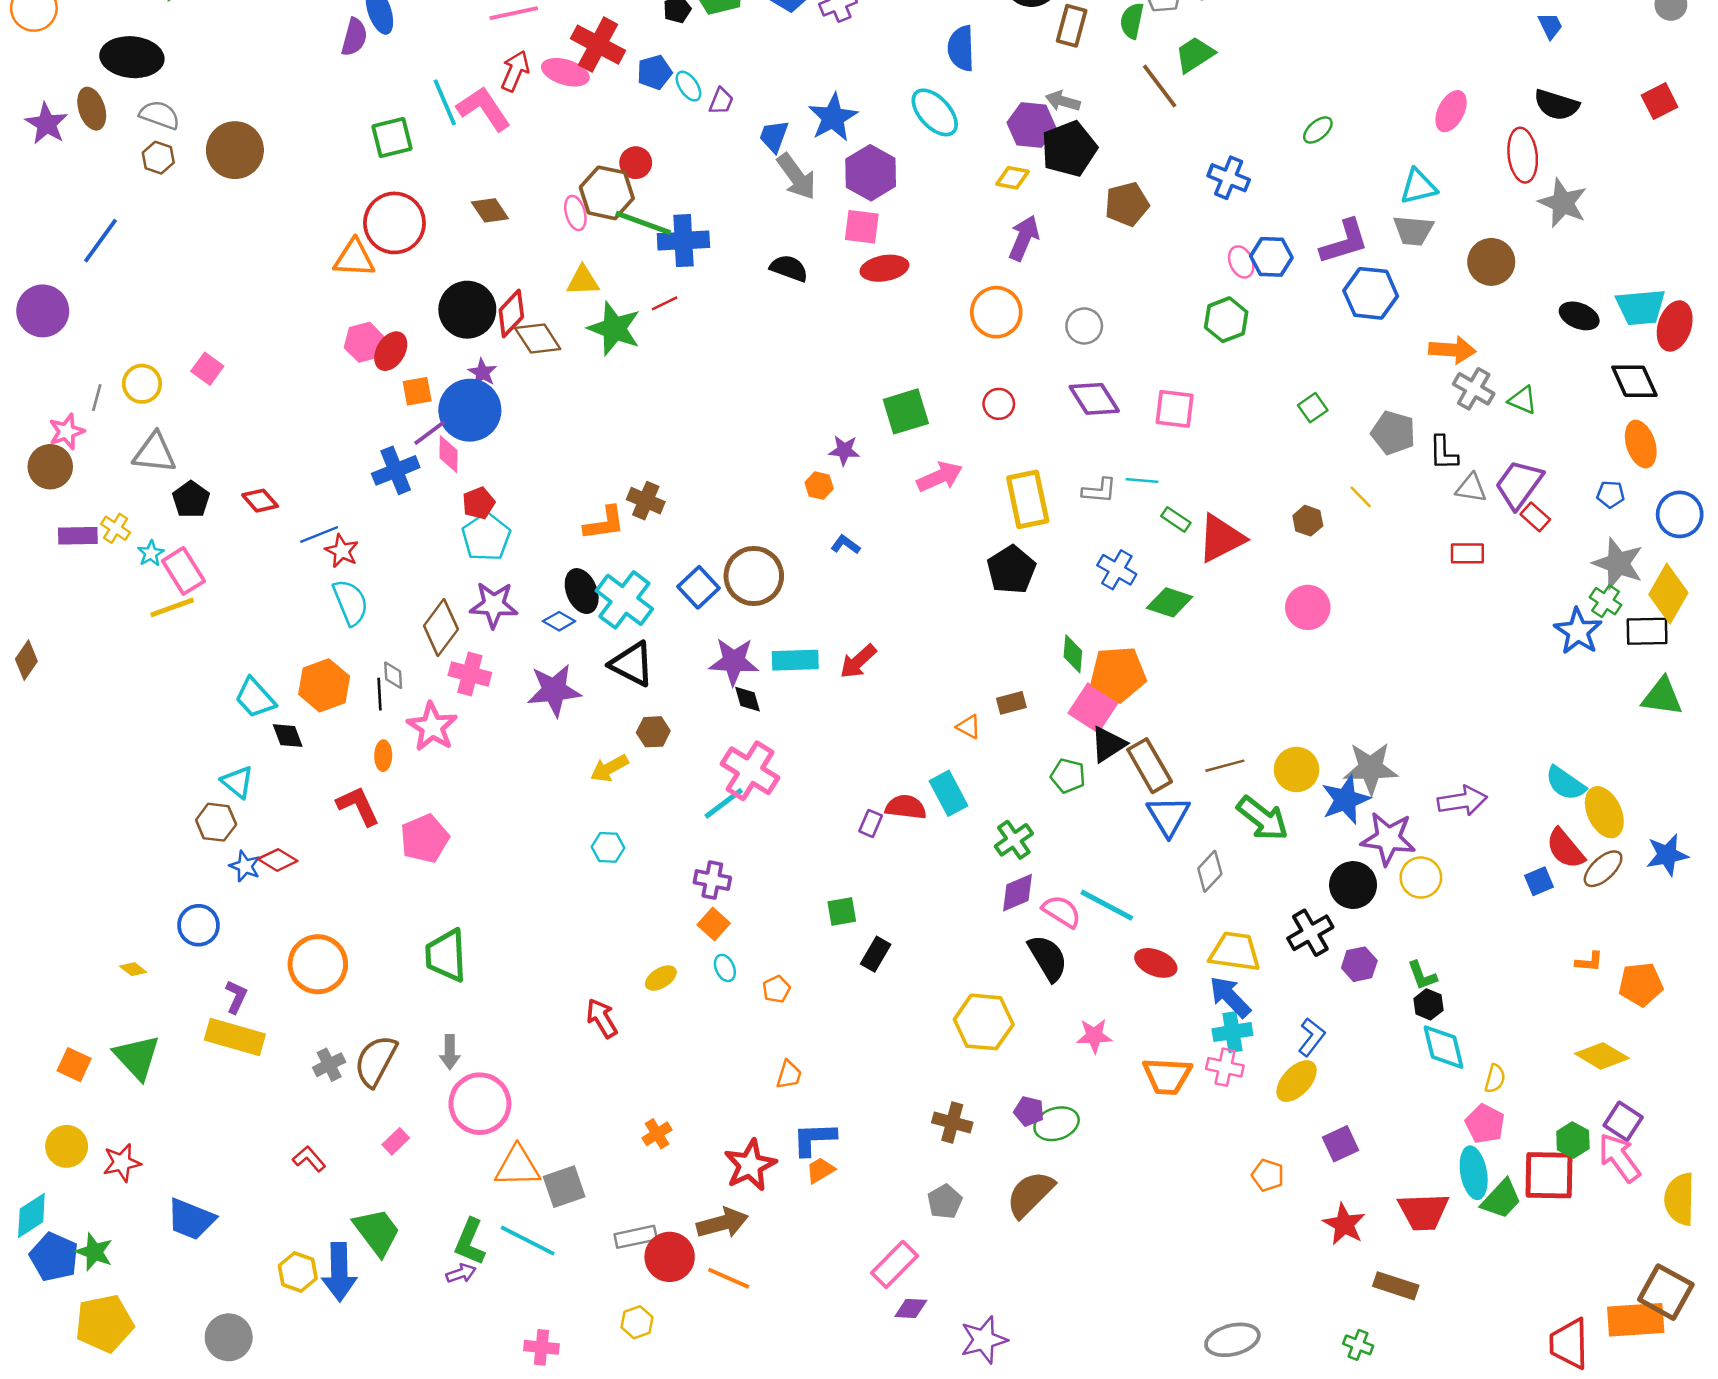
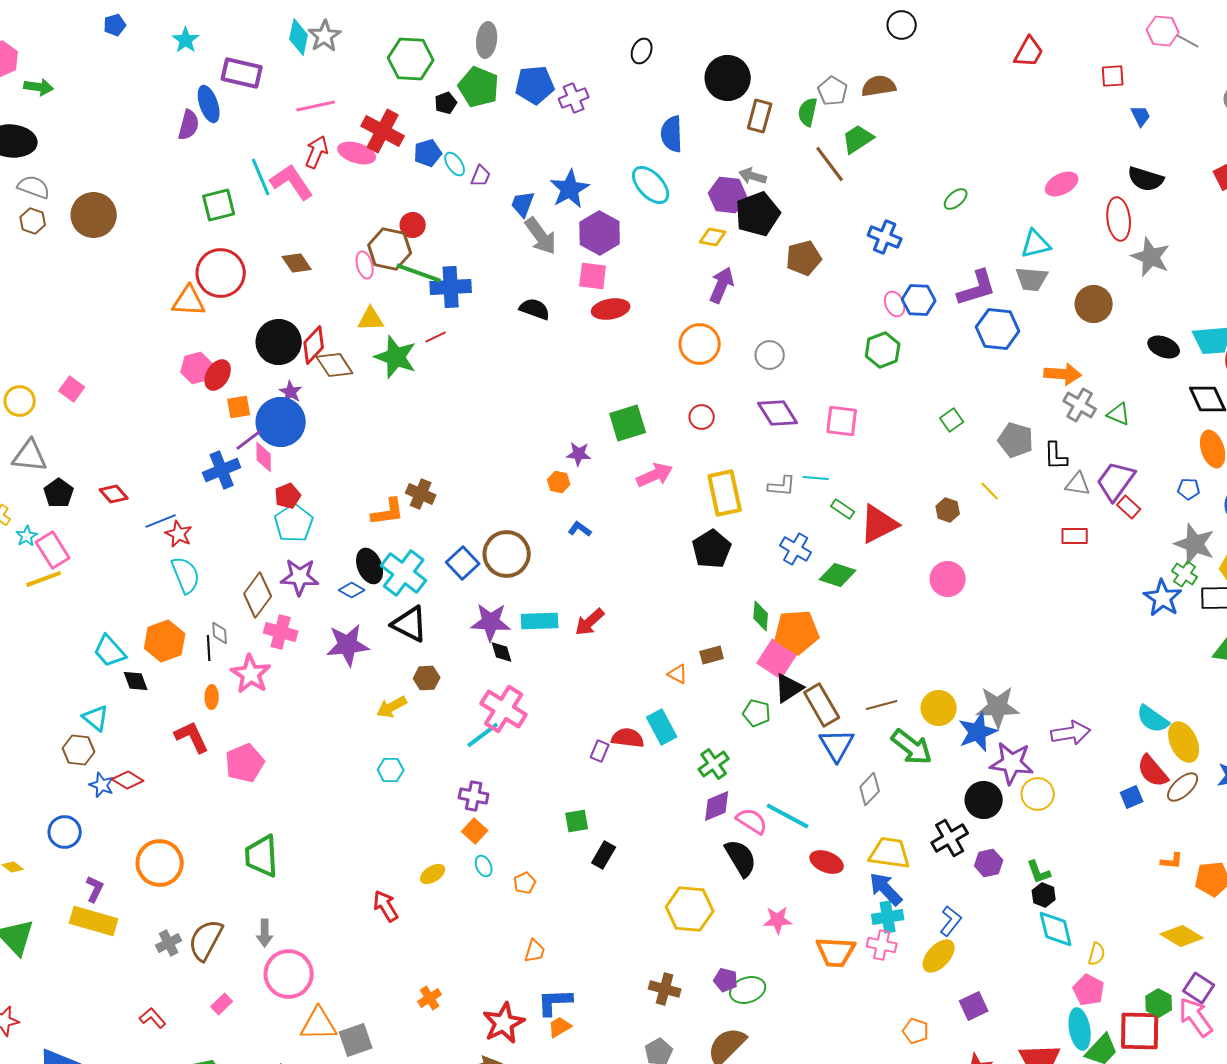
pink ellipse: (1451, 111) -> (1062, 184), turned 36

